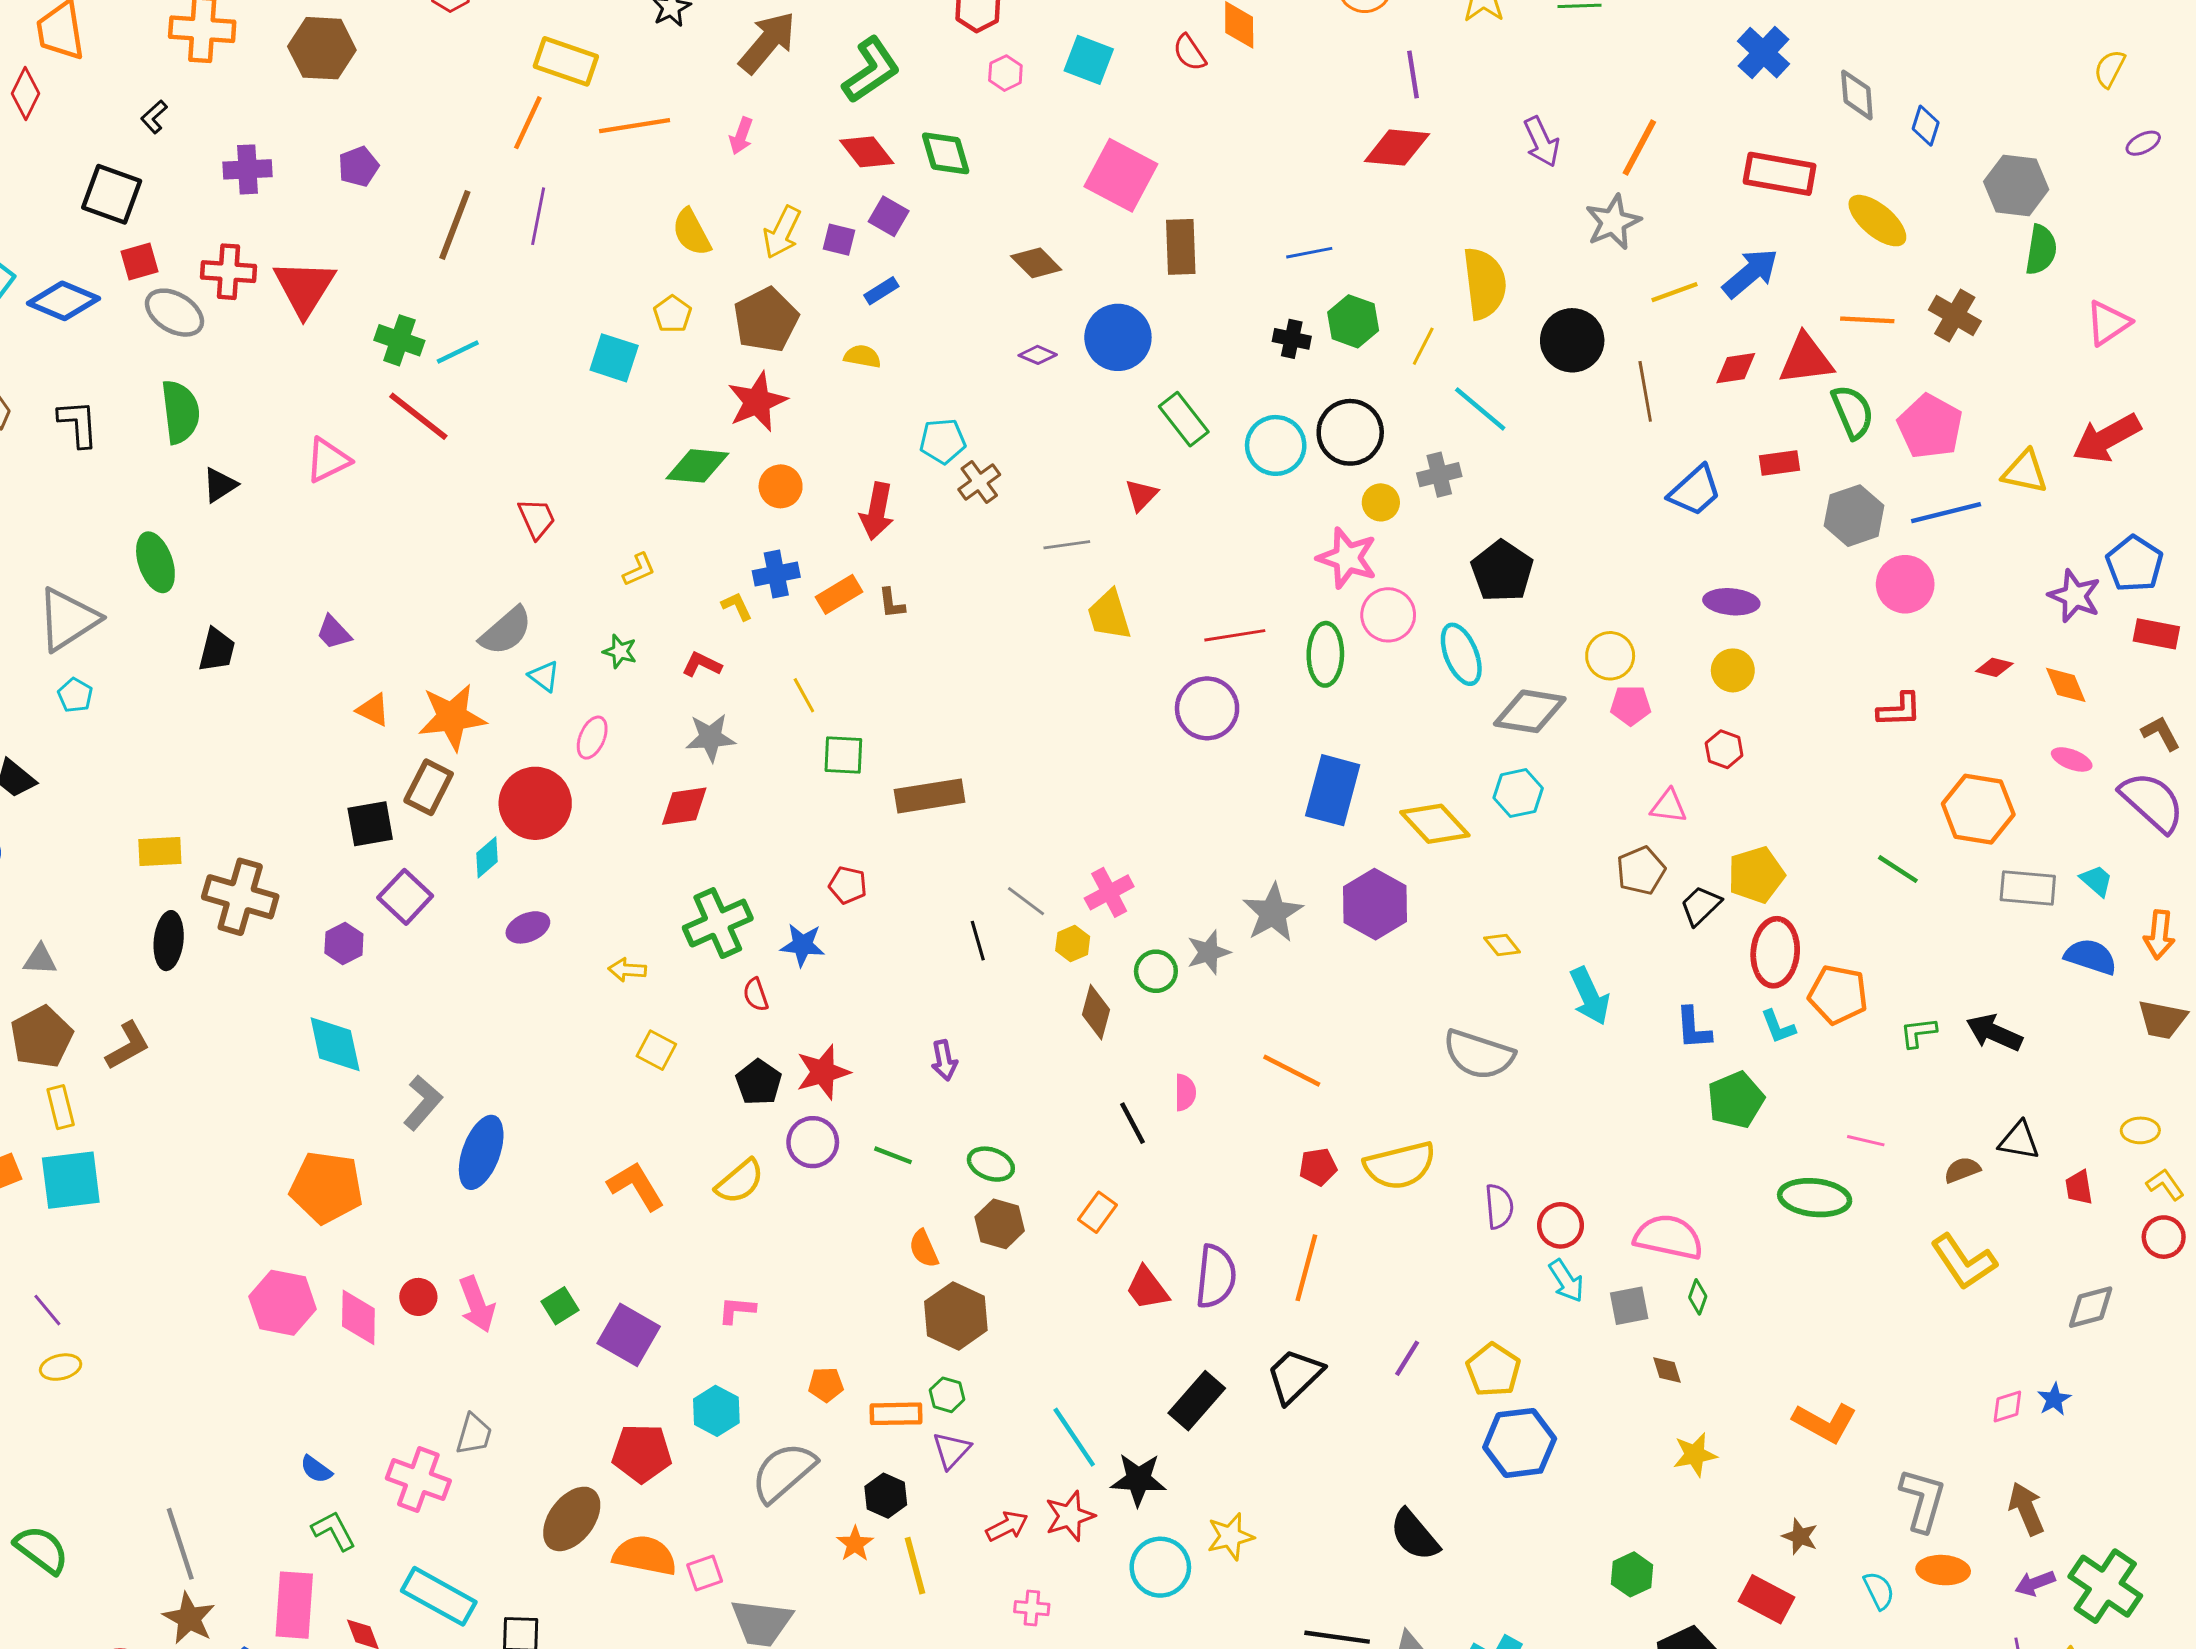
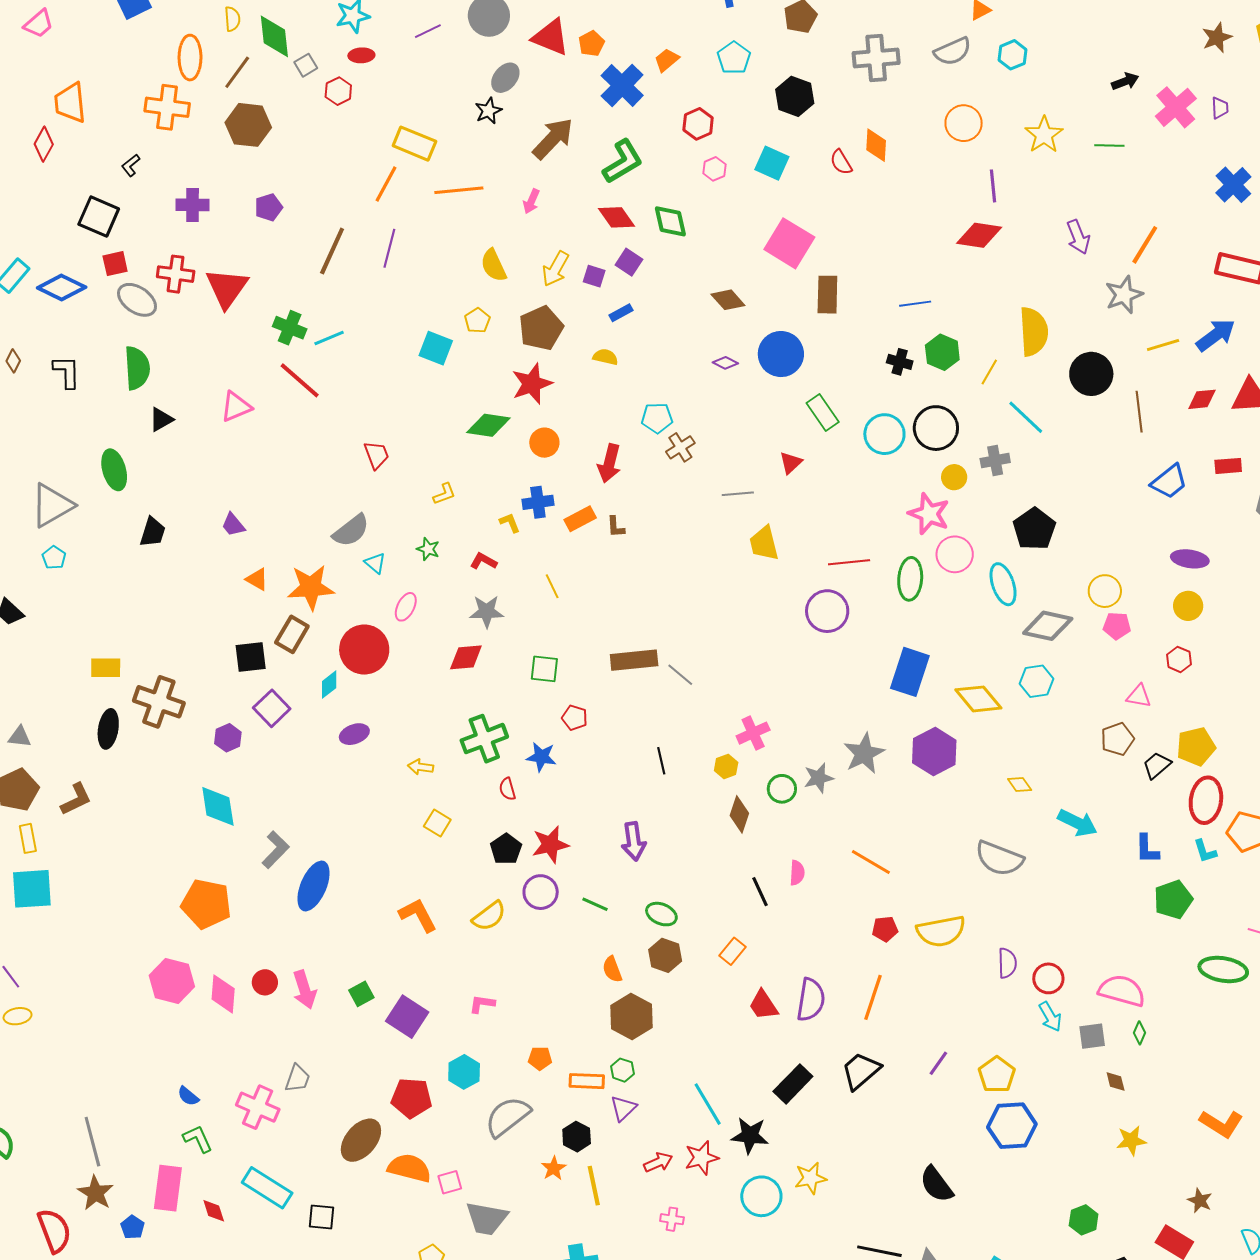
green square: (843, 755) -> (544, 669), moved
gray line: (1026, 901) -> (680, 675), moved
cyan arrow: (1590, 996) -> (1077, 823), turned -42
purple arrow: (944, 1060) -> (634, 841), size x1.4

